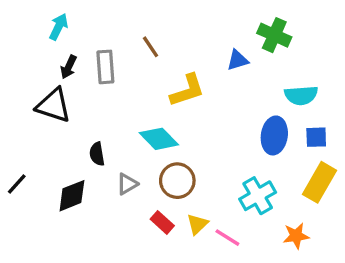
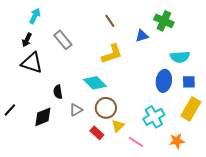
brown line: (151, 47) -> (110, 21), moved
black arrow: (69, 67) -> (27, 40), moved
gray rectangle: (105, 67) -> (63, 40), turned -36
yellow triangle: (197, 224) -> (118, 126), moved

